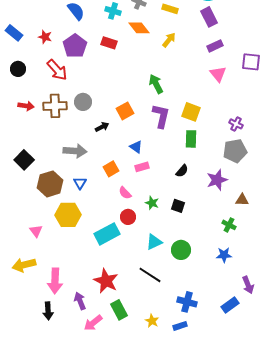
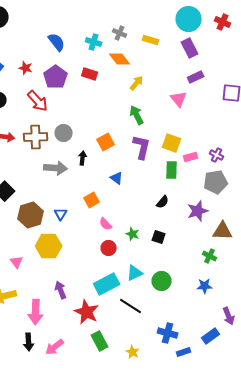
yellow arrow: (169, 40) -> (137, 83), moved
pink triangle: (218, 74) -> (179, 99), moved
black arrow: (102, 127) -> (83, 158), turned -56
gray arrow: (75, 151) -> (56, 168), moved
pink rectangle: (142, 167) -> (191, 157), moved
brown triangle: (242, 200) -> (223, 231), size x1.5
cyan rectangle: (107, 234) -> (107, 284), moved
purple arrow: (80, 301) -> (61, 290), moved
pink arrow: (93, 323) -> (55, 347), moved
blue rectangle: (180, 326) -> (184, 352), moved

